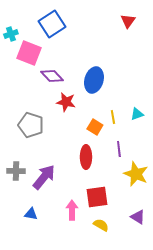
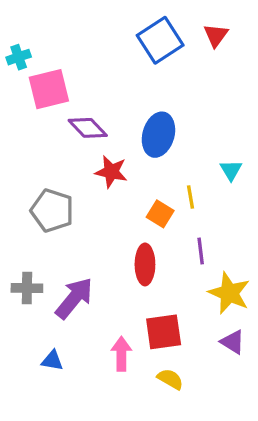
blue square: (52, 24) -> (160, 40), moved
pink square: (29, 53) -> (49, 89), turned -35
cyan triangle: (137, 114) -> (231, 170), moved, turned -40
purple triangle: (138, 217) -> (233, 342), moved

